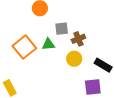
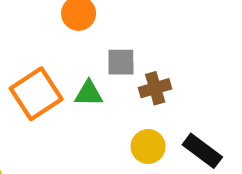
yellow circle: (74, 59) -> (148, 146), moved

